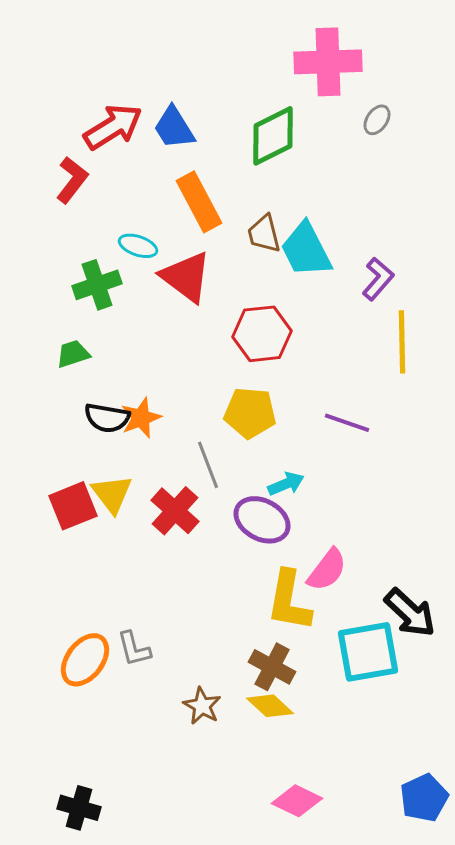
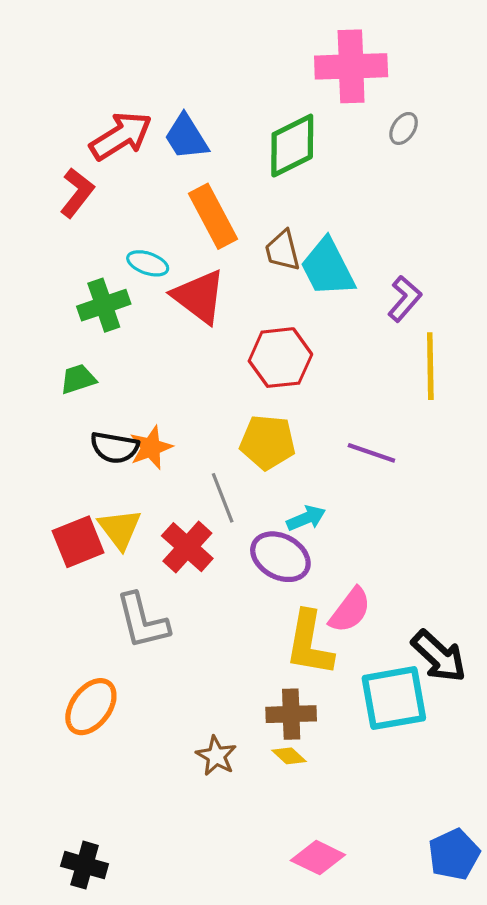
gray L-shape: (134, 649) -> (142, 621), moved, size x1.5
brown cross: (272, 667) -> (291, 714), turned -30
yellow diamond: (270, 706) -> (289, 756), size x0.7

